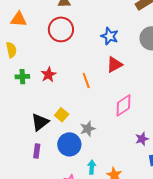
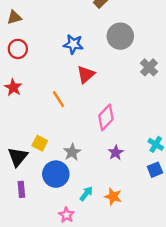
red circle: (61, 29) -> (18, 49), size x0.7
red star: (49, 75) -> (13, 87), moved
purple star: (142, 139) -> (116, 153), moved
cyan arrow: (92, 167) -> (86, 194), turned 48

